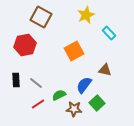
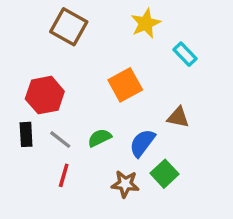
red hexagon: (25, 45) -> (45, 95), moved
green semicircle: (59, 95) -> (100, 138), moved
red line: (38, 104) -> (64, 175), turned -40

